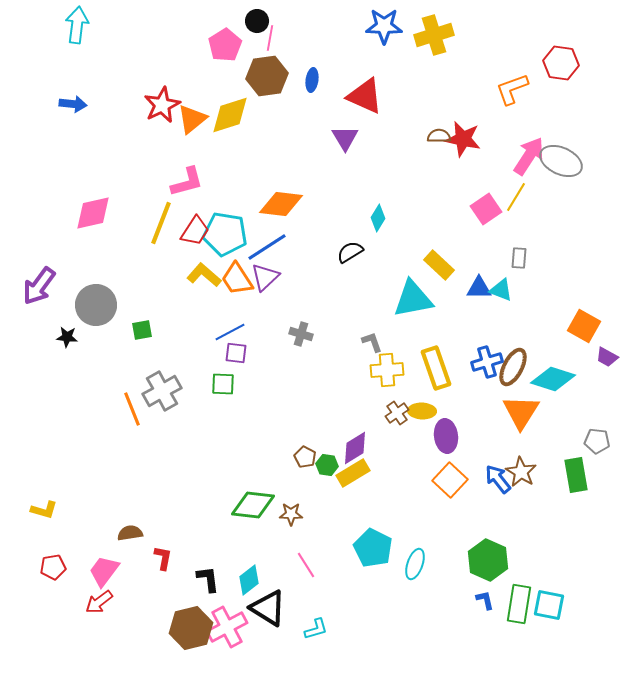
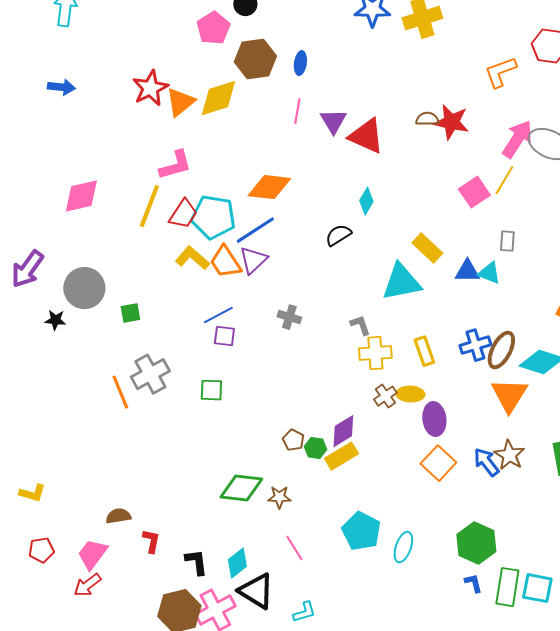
pink line: (270, 38) -> (297, 111), moved
red triangle: (365, 96) -> (366, 136), moved
yellow rectangle: (436, 368) -> (424, 351), size x0.7
green square: (223, 384) -> (211, 390), moved

